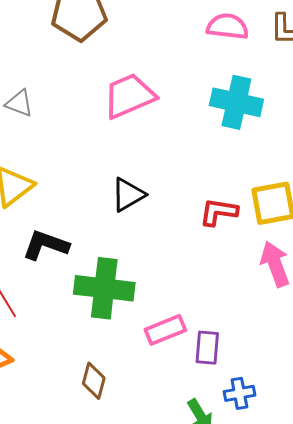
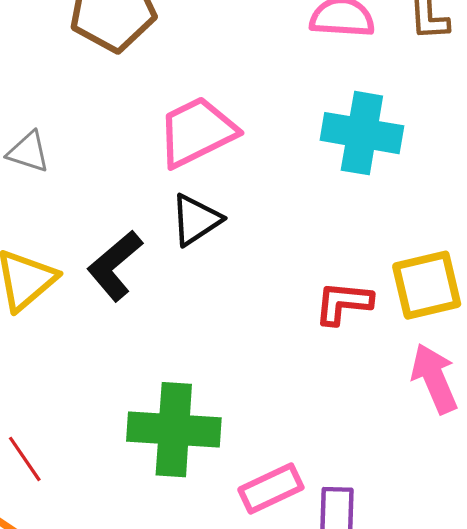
black triangle: (128, 195) -> (196, 220), moved
black L-shape: (46, 245) -> (115, 266), moved, turned -57

